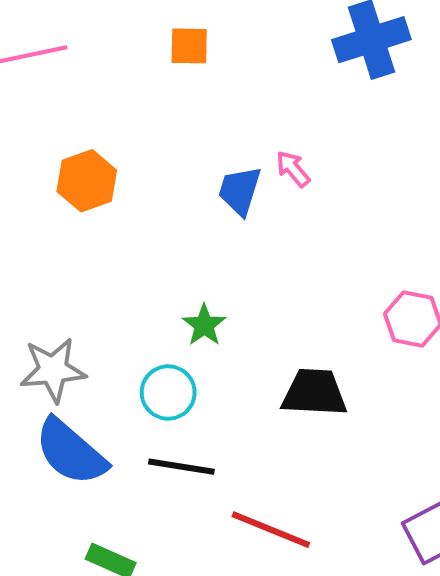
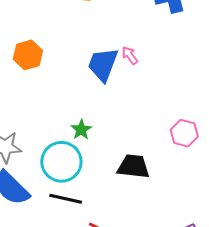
blue trapezoid: (240, 191) -> (103, 65), size x1.4
cyan circle: (168, 392) -> (61, 162), size x1.5

